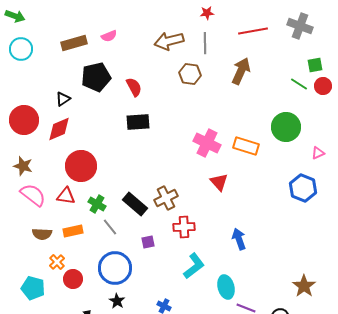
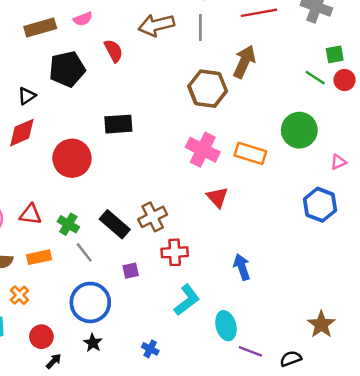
brown hexagon: (190, 74) -> (208, 89), moved, size x1.4
red semicircle: (134, 87) -> (114, 51), moved
red circle: (81, 166) -> (72, 158), moved
red circle: (73, 279) -> (41, 337), moved

